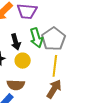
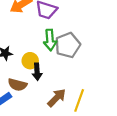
black arrow: (16, 42) -> (37, 72), moved
yellow line: (55, 66) -> (79, 100), moved

